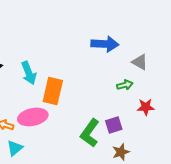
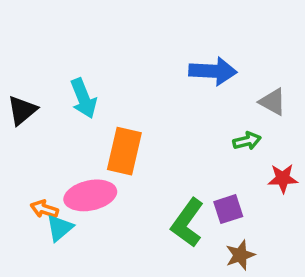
cyan arrow: (29, 73) -> (83, 98), moved
cyan triangle: (15, 148) -> (60, 228), moved

